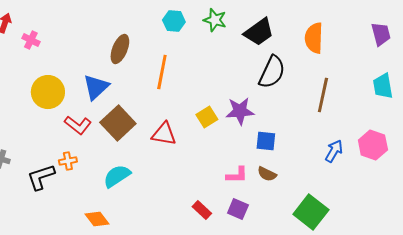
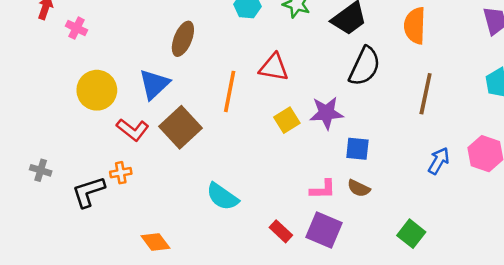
orange line: (162, 72) -> (230, 91), moved
red triangle: (164, 134) -> (274, 67), moved
cyan semicircle: (117, 176) -> (222, 197), moved, turned -112
purple square: (238, 209) -> (324, 230), size x1.4
green square: (311, 212) -> (411, 234), size x0.7

